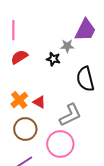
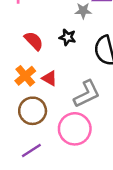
red semicircle: (19, 57) -> (34, 41), moved, turned 78
black star: (53, 59) -> (67, 37), moved

